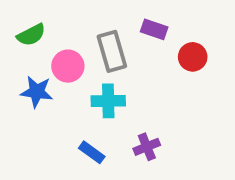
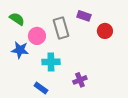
green semicircle: (31, 35) -> (17, 19), turned -119
cyan cross: (108, 101) -> (51, 62), moved
blue rectangle: (92, 152) -> (41, 88), moved

